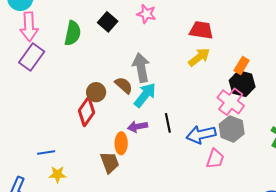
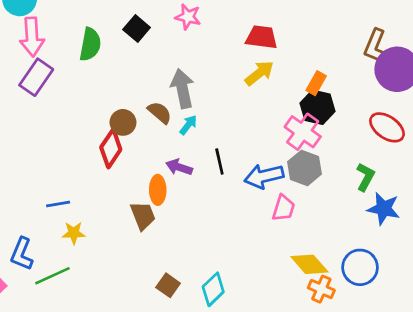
cyan arrow: (145, 95) -> (188, 125), size x0.6
purple arrow: (137, 127) -> (179, 167), turned 30

